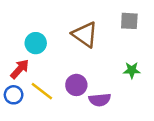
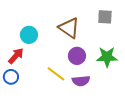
green star: (132, 70) -> (107, 57), size x1.5
purple circle: (76, 85) -> (77, 56), moved
yellow line: (42, 91) -> (56, 74), moved

